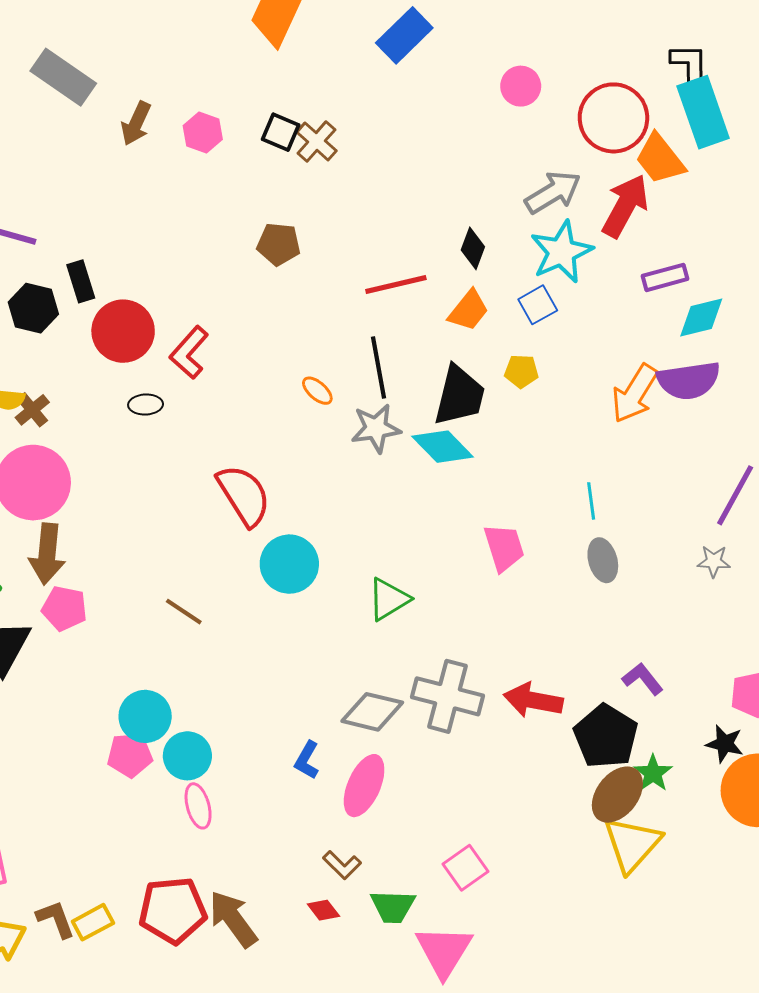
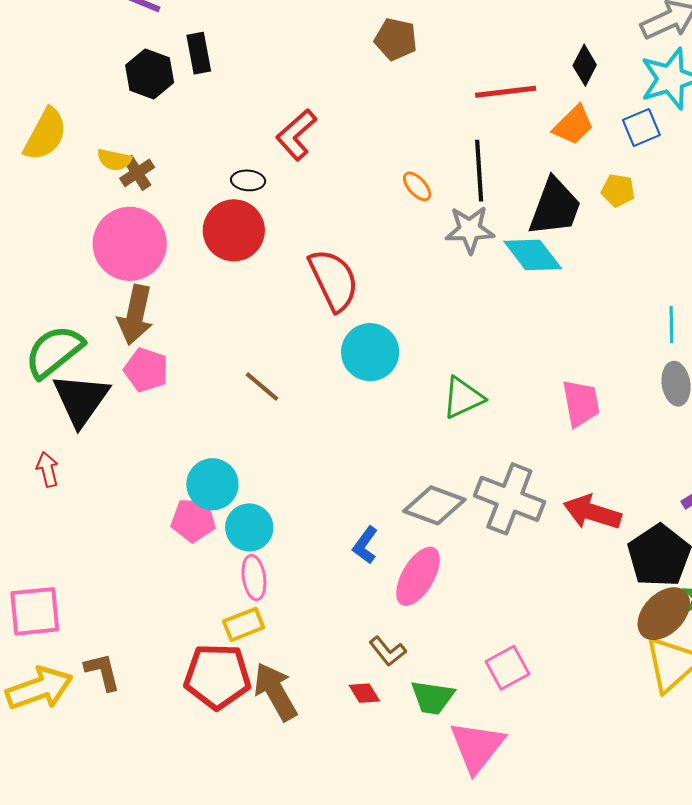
red circle: (123, 331) -> (234, 230), moved
pink trapezoid: (504, 548) -> (581, 403), moved
yellow rectangle: (93, 922) -> (244, 624), moved

